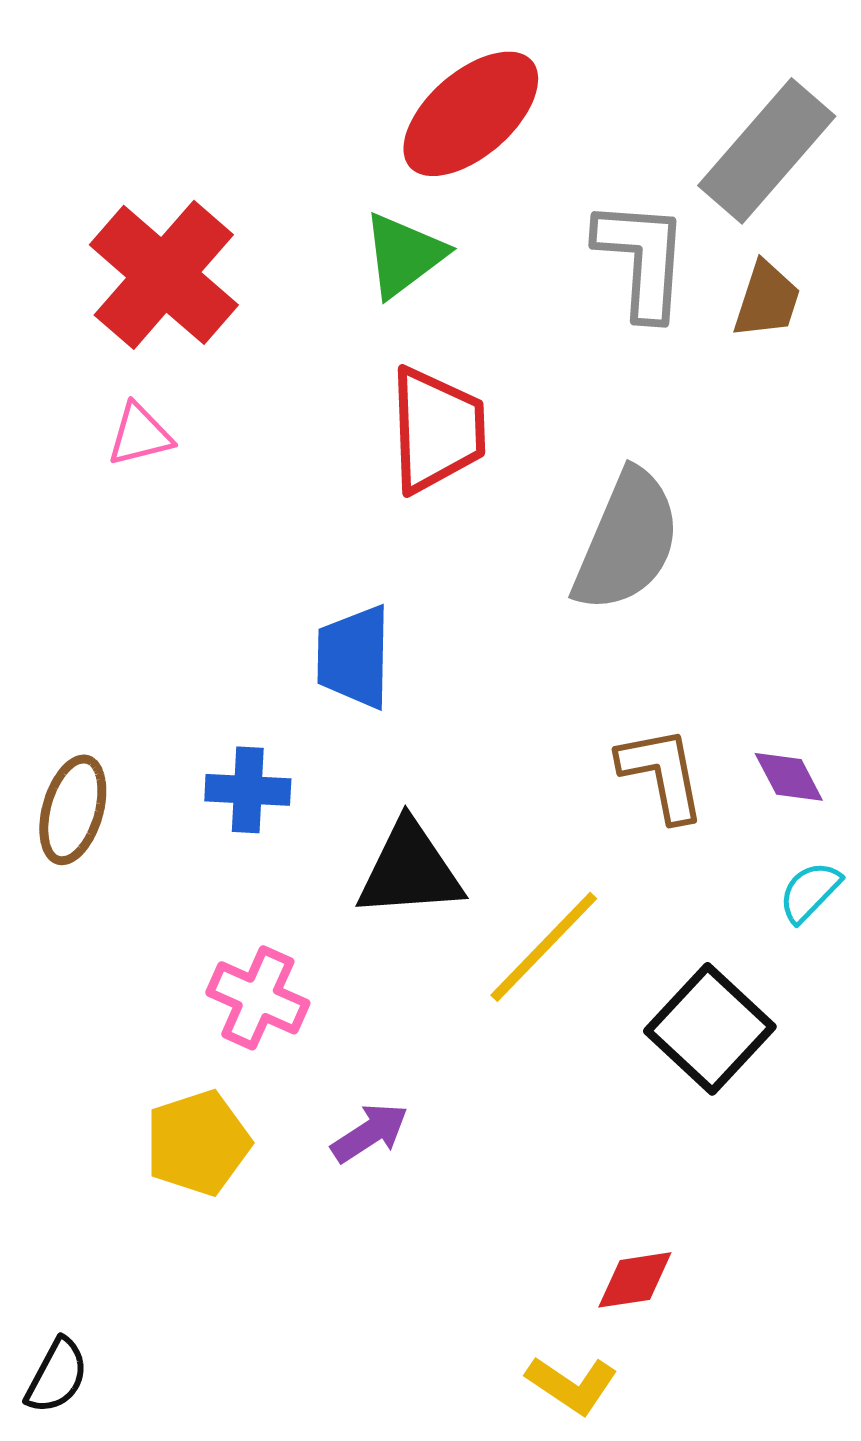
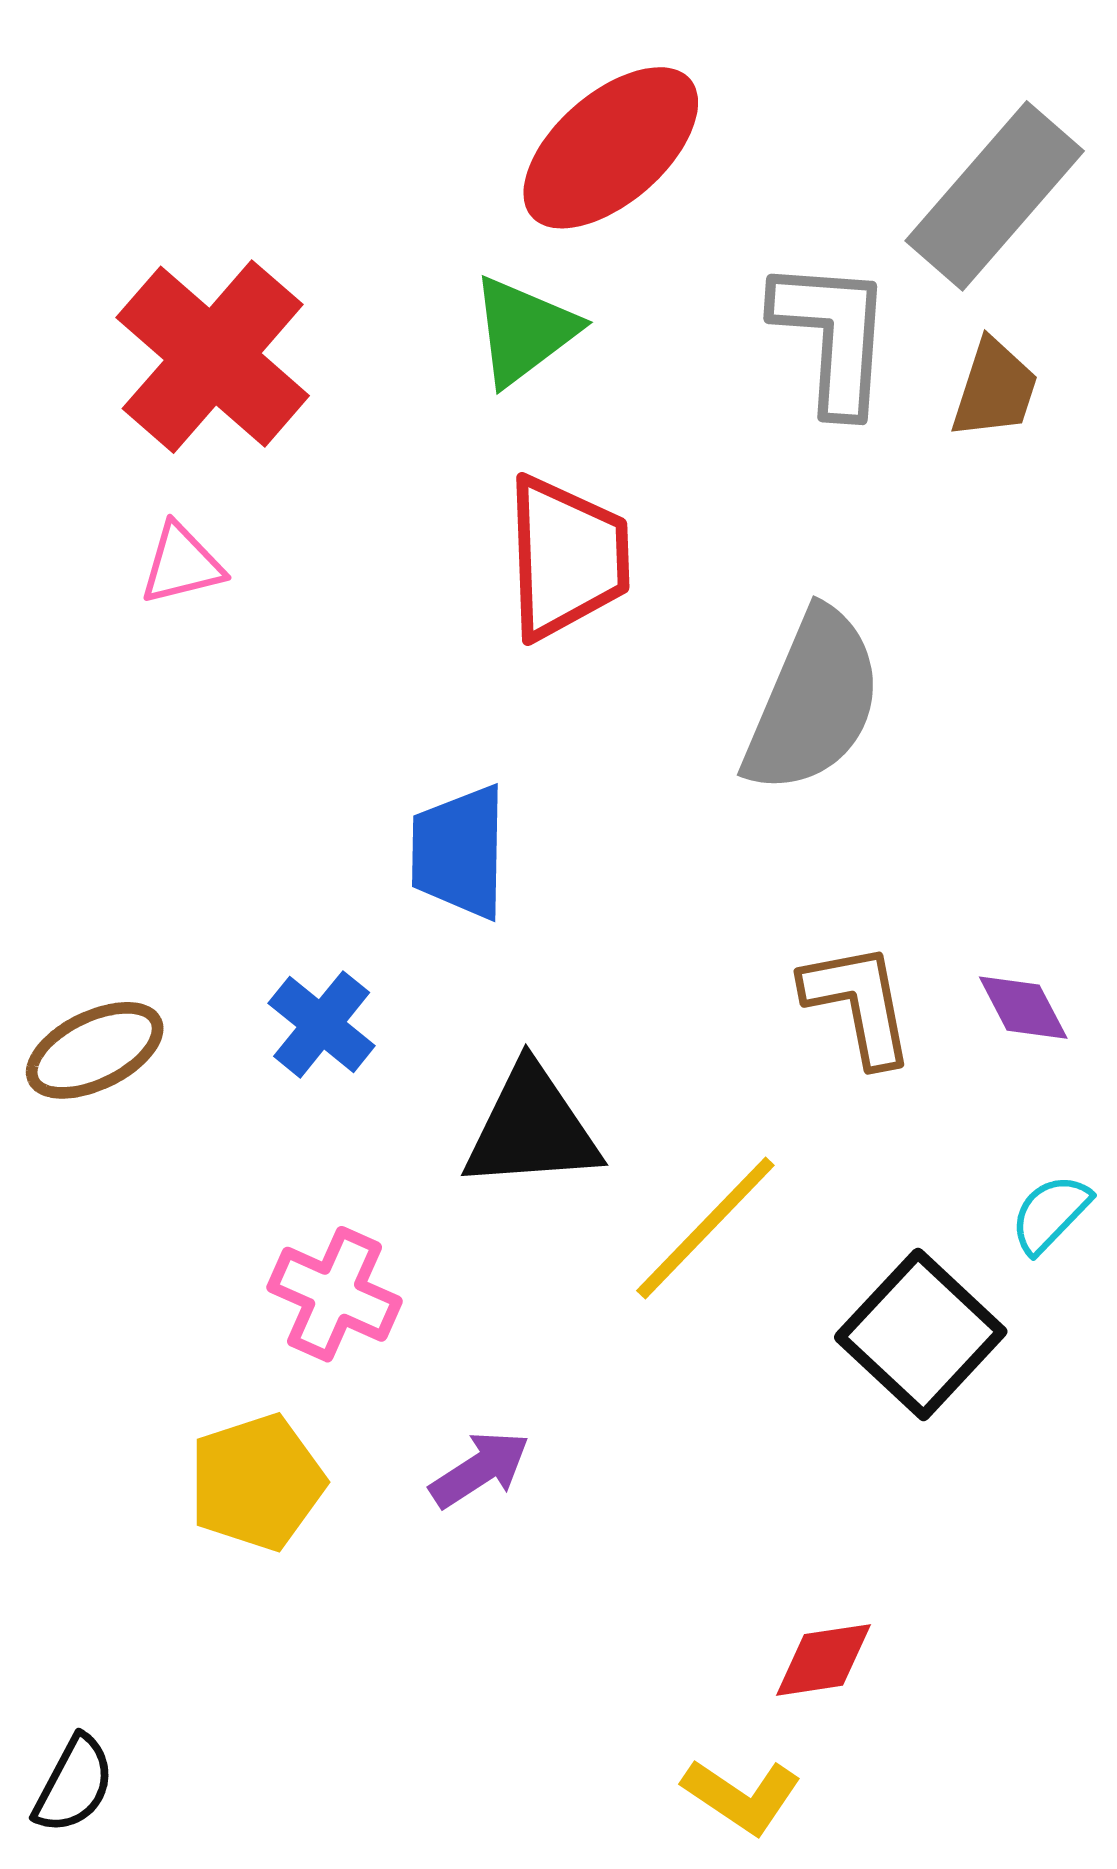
blue cross: (248, 790) -> (322, 1024), turned 36
brown ellipse: (73, 810) -> (95, 1050), turned 48
cyan semicircle: (810, 892) -> (1050, 1214), moved

